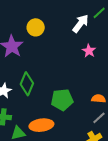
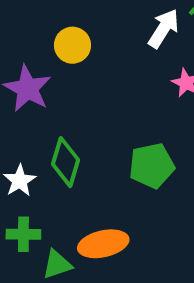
green pentagon: (62, 100) -> (152, 166), moved

